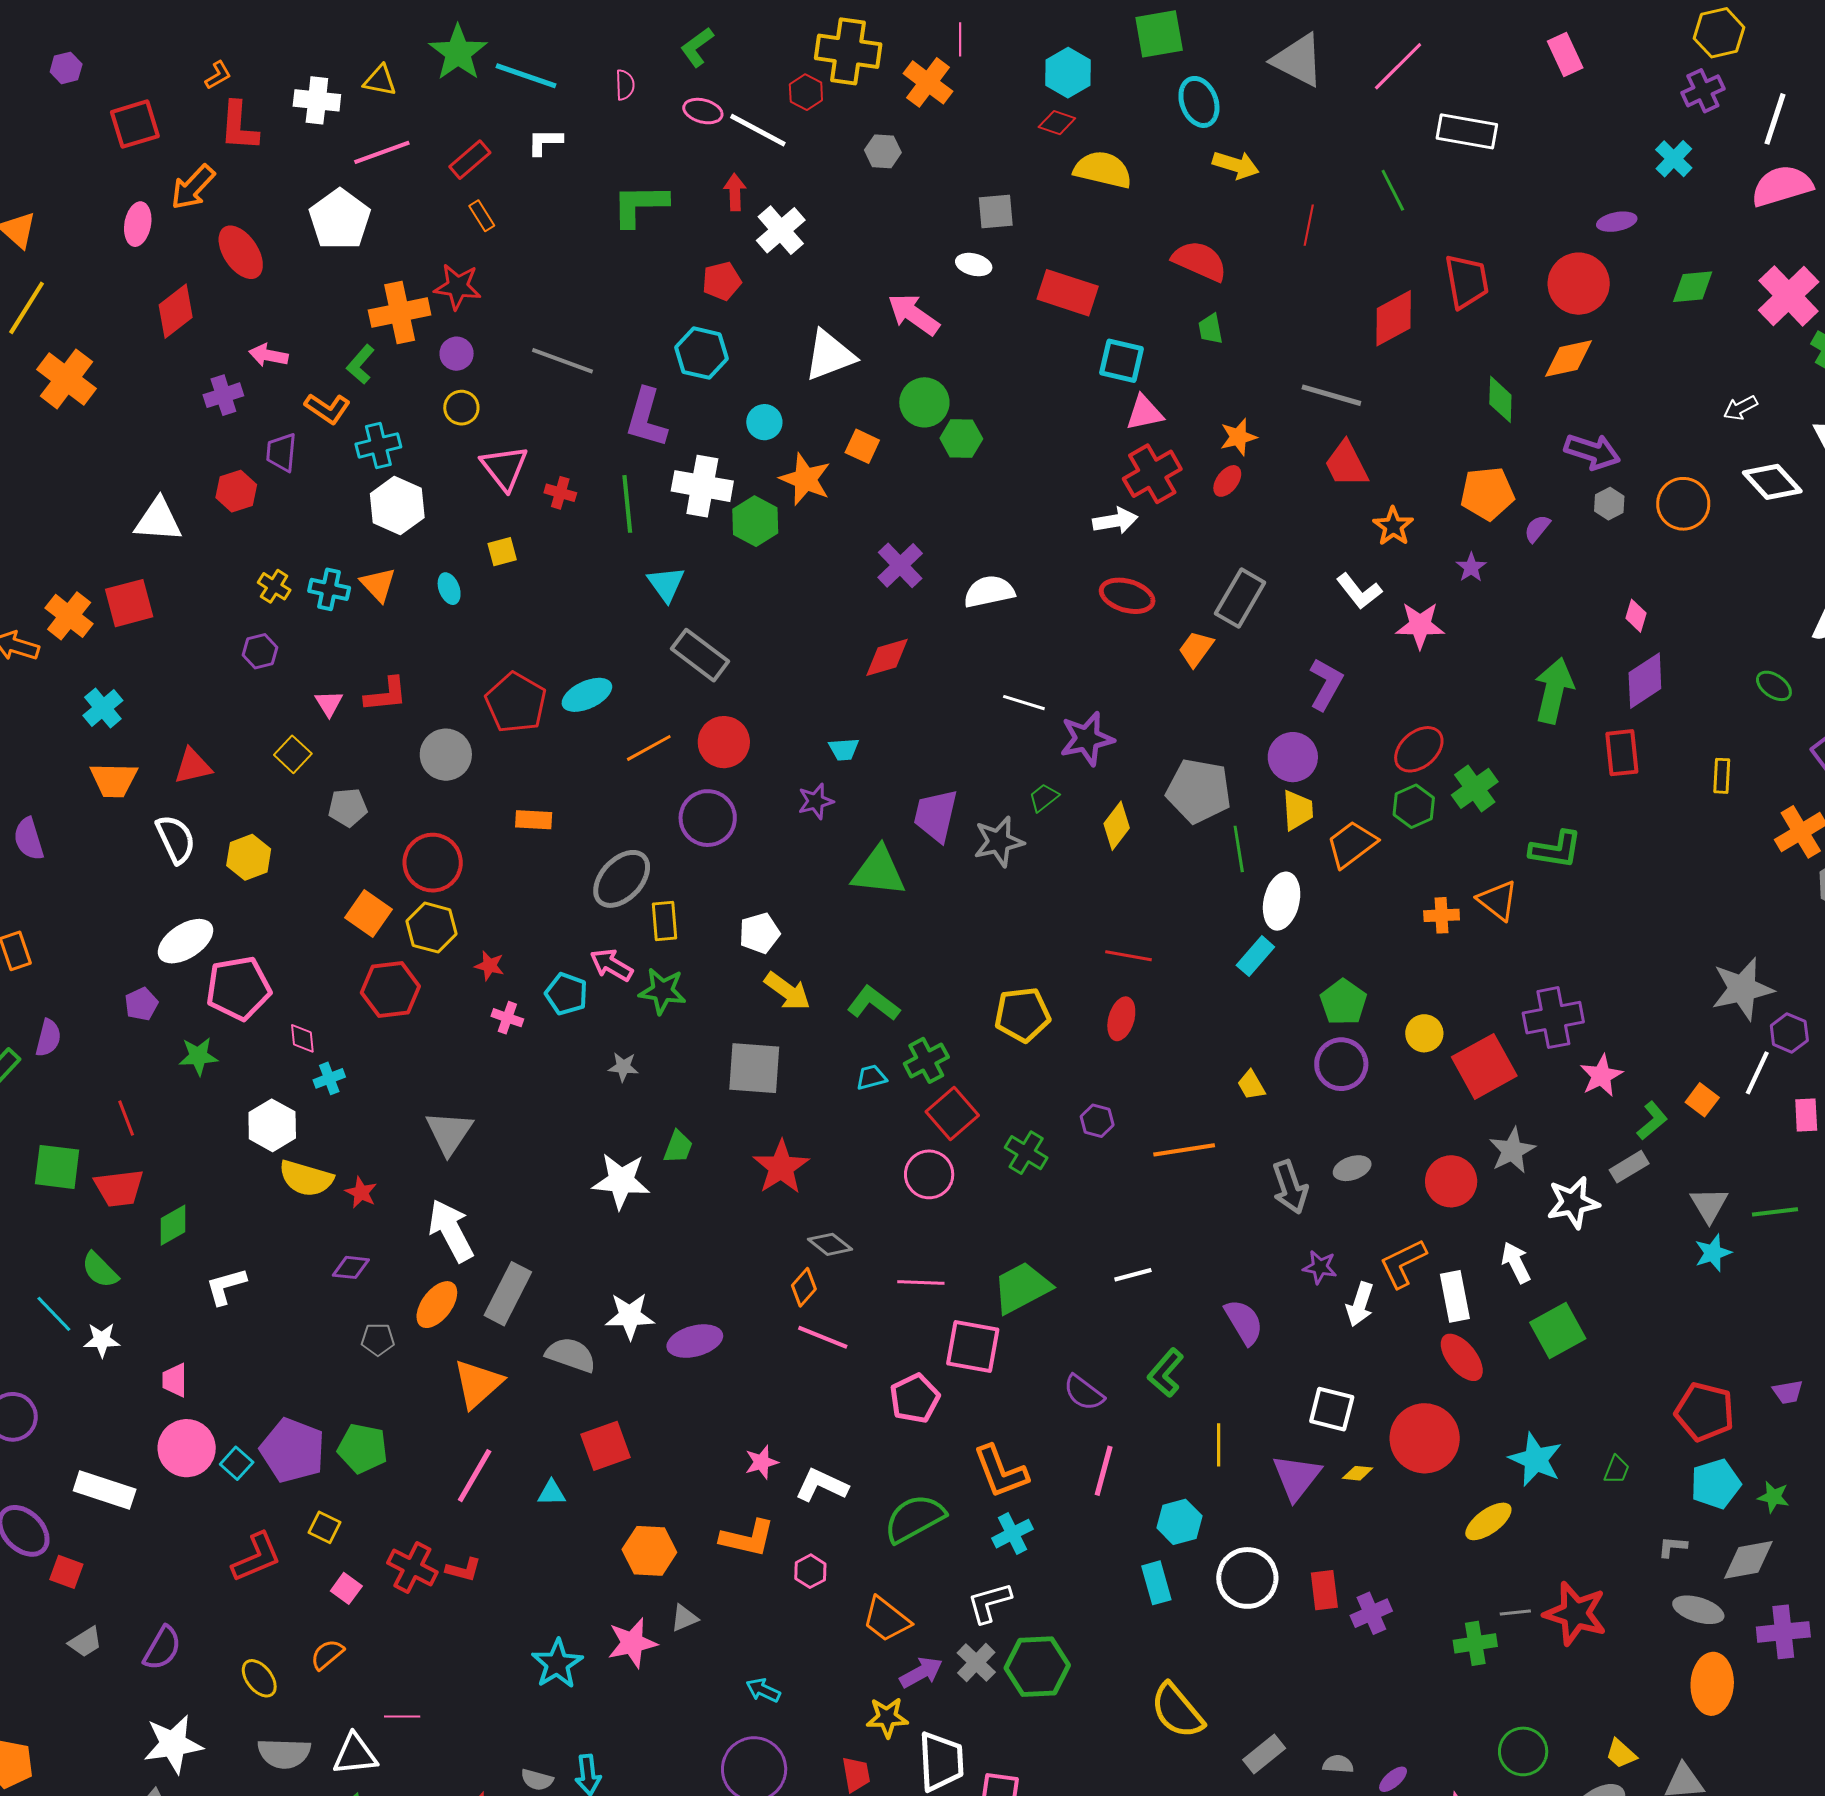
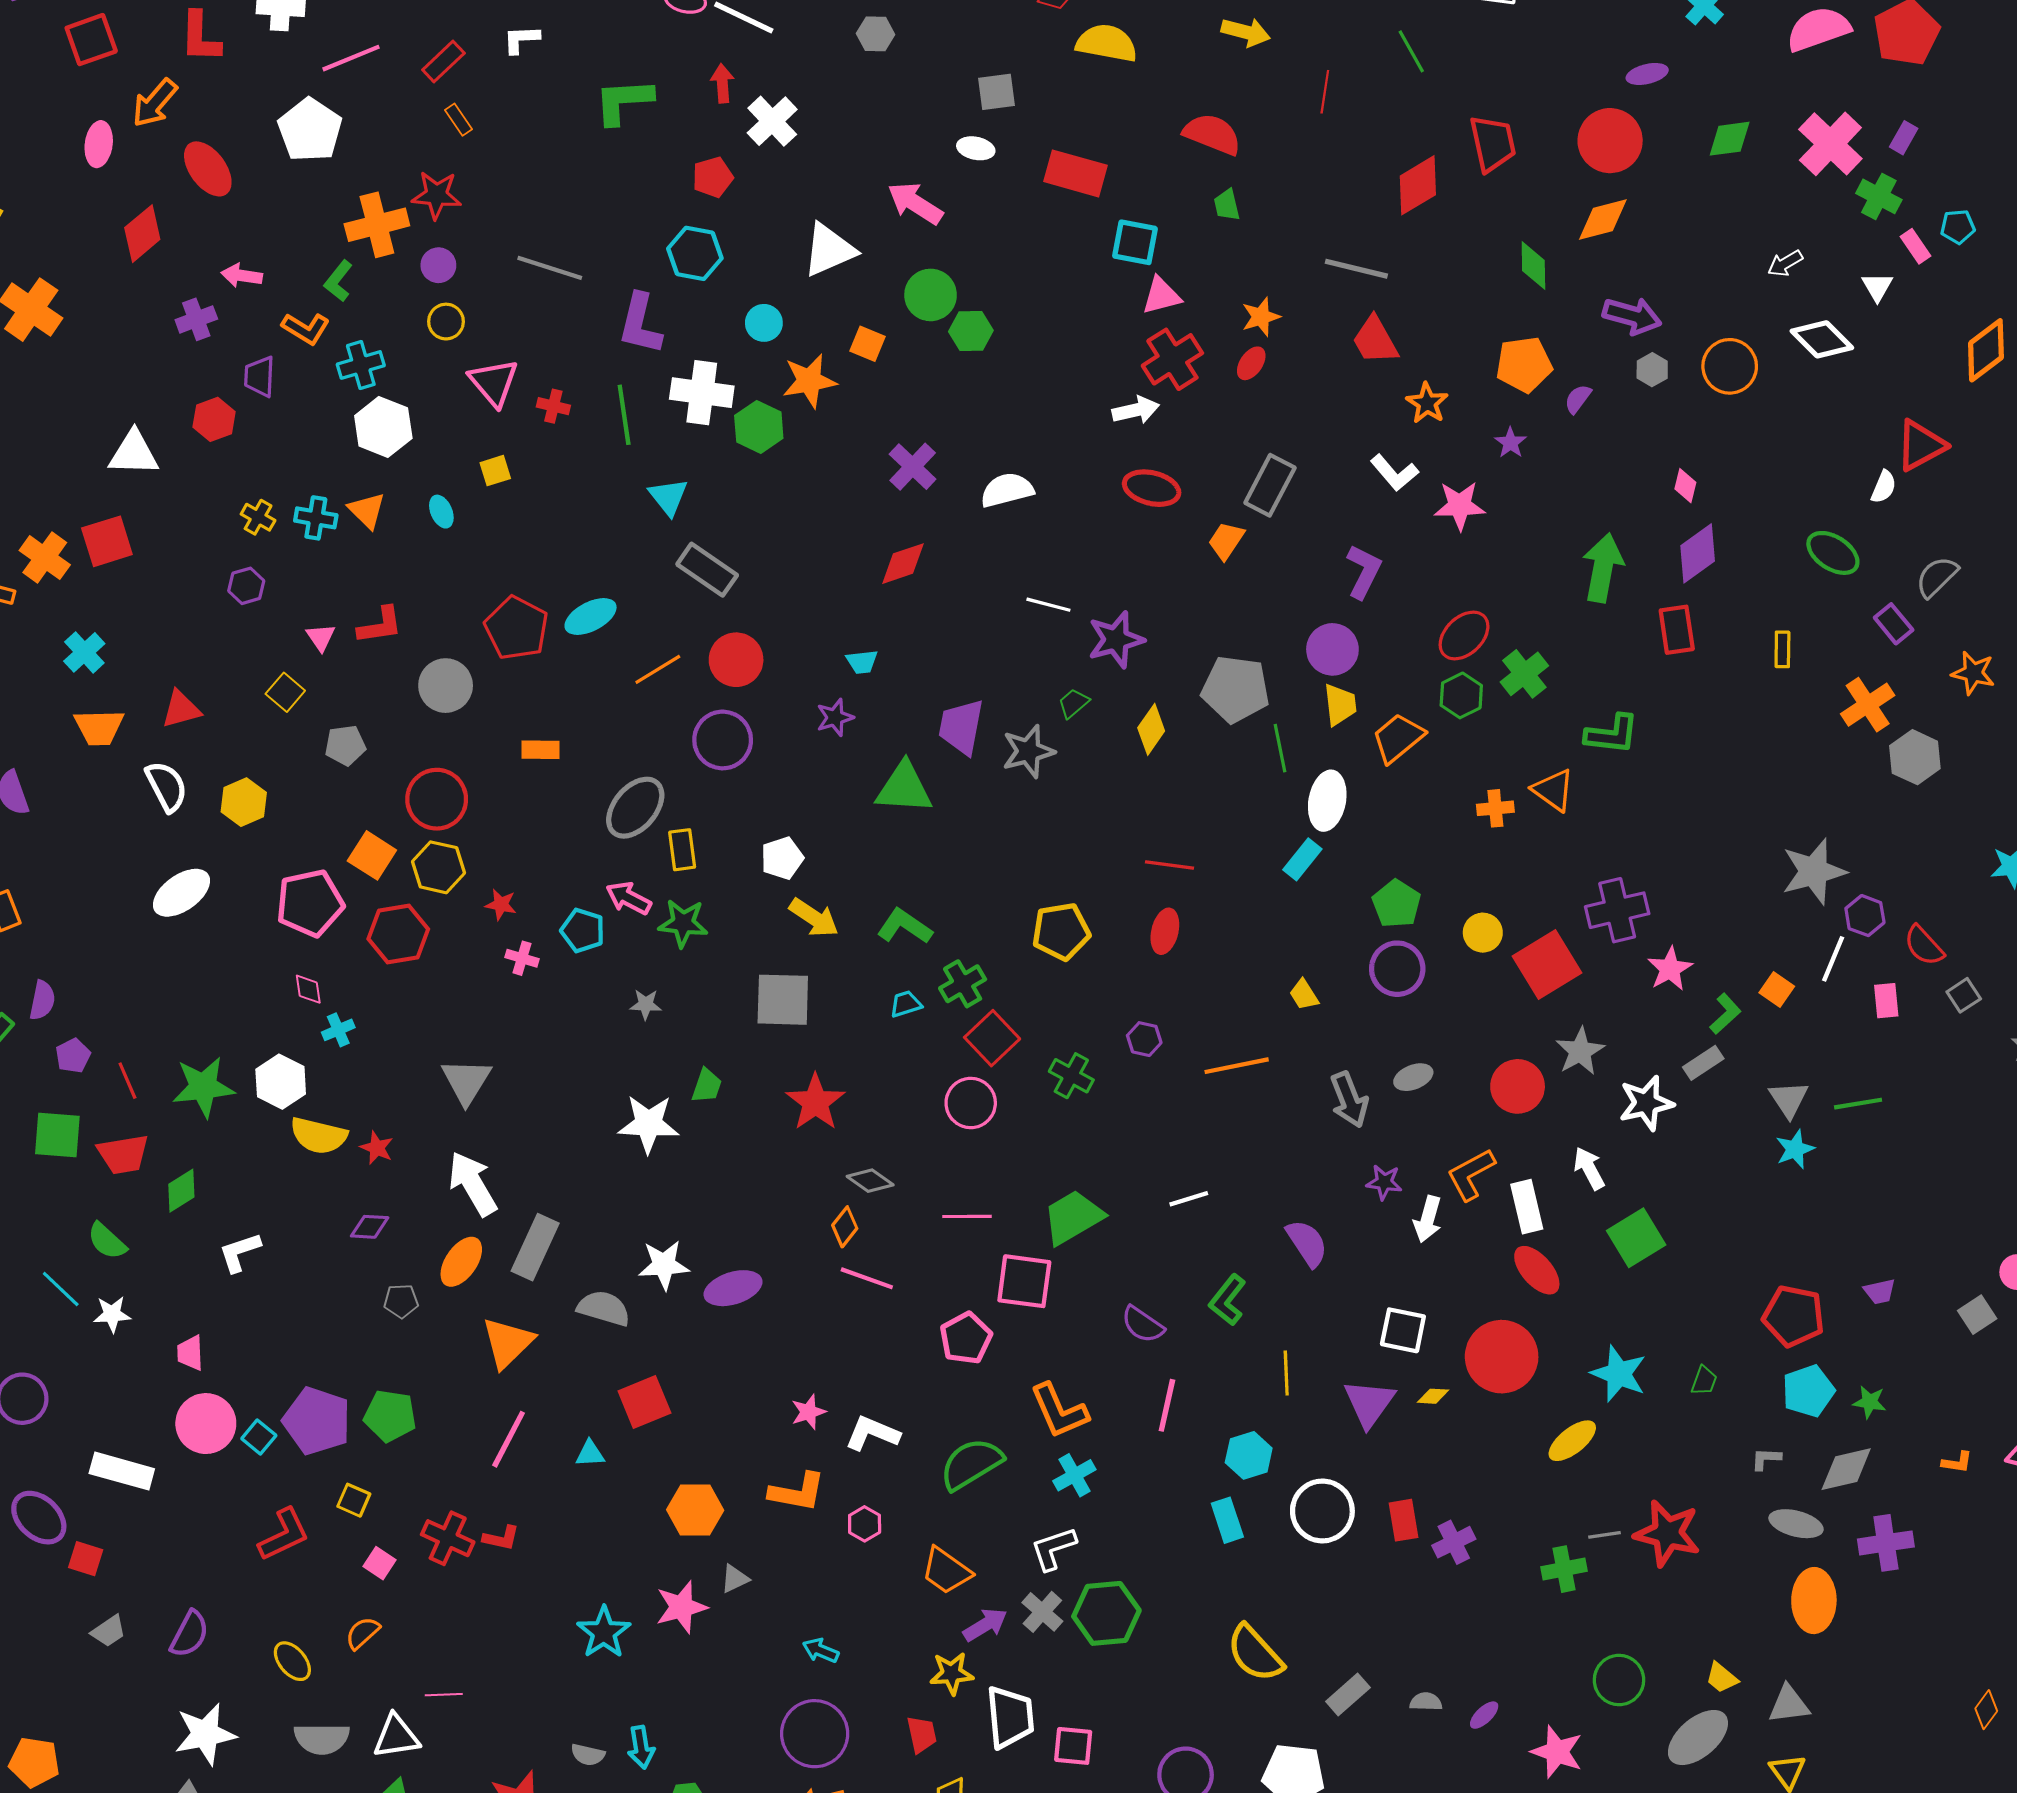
orange star: (805, 479) -> (809, 381), turned -30
green ellipse: (1774, 686) -> (1833, 553), size x1.4
pink pentagon: (238, 988) -> (310, 903), moved
purple pentagon: (141, 1004) -> (73, 1056), moved
green star: (198, 1056) -> (203, 1087), moved, size x1.5

